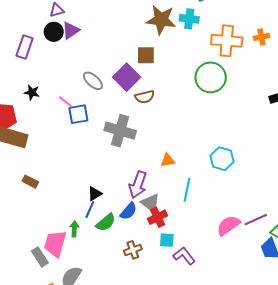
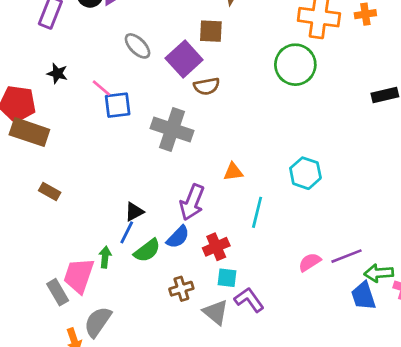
gray ellipse: (93, 81) -> (138, 46), moved
gray triangle: (150, 203) -> (216, 312), moved
pink semicircle: (228, 225) -> (310, 262), size x0.7

